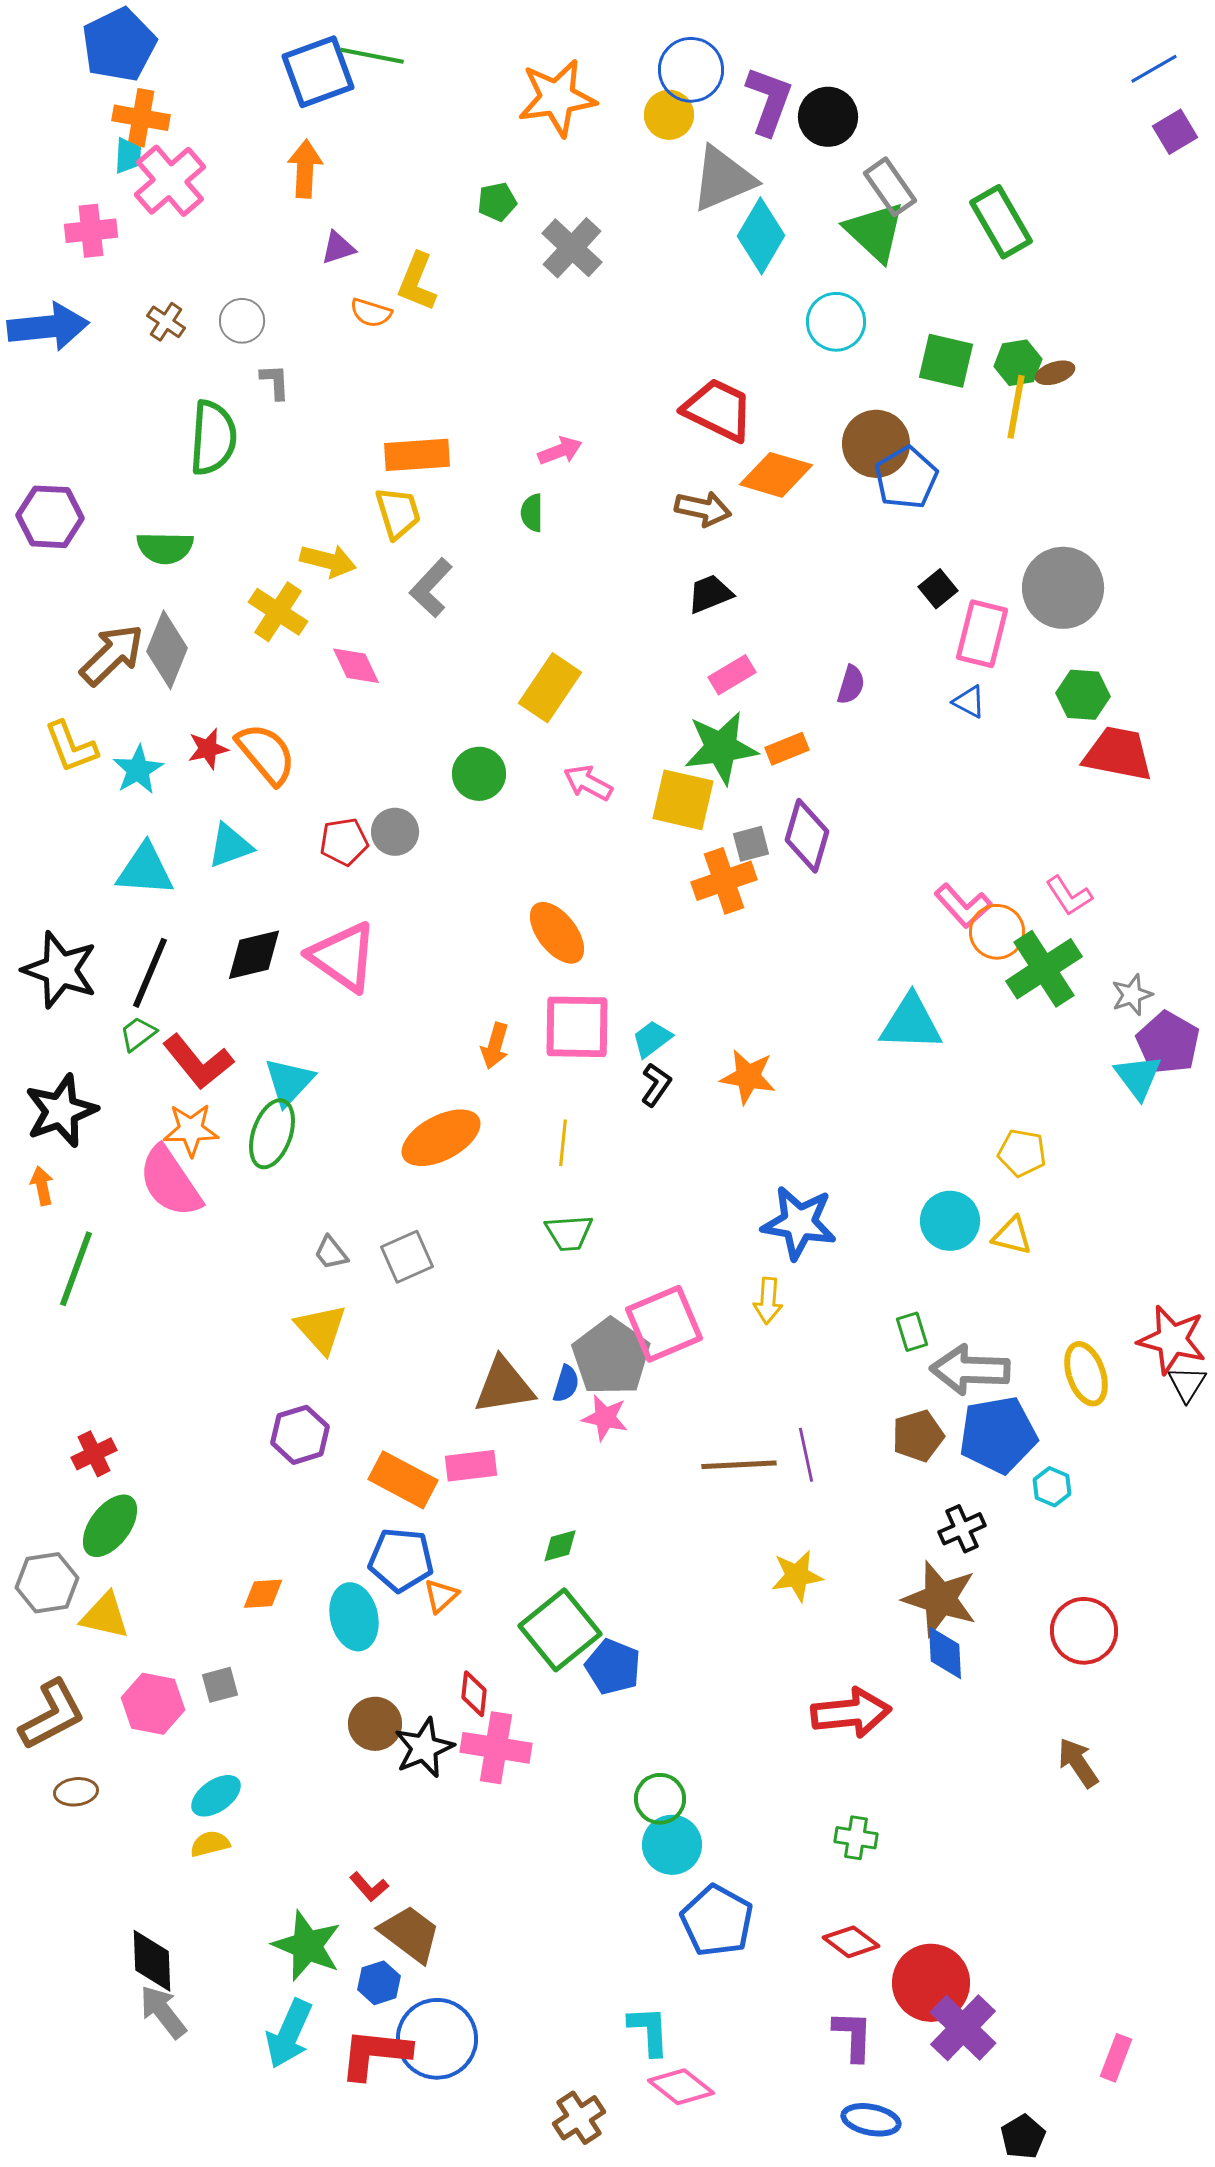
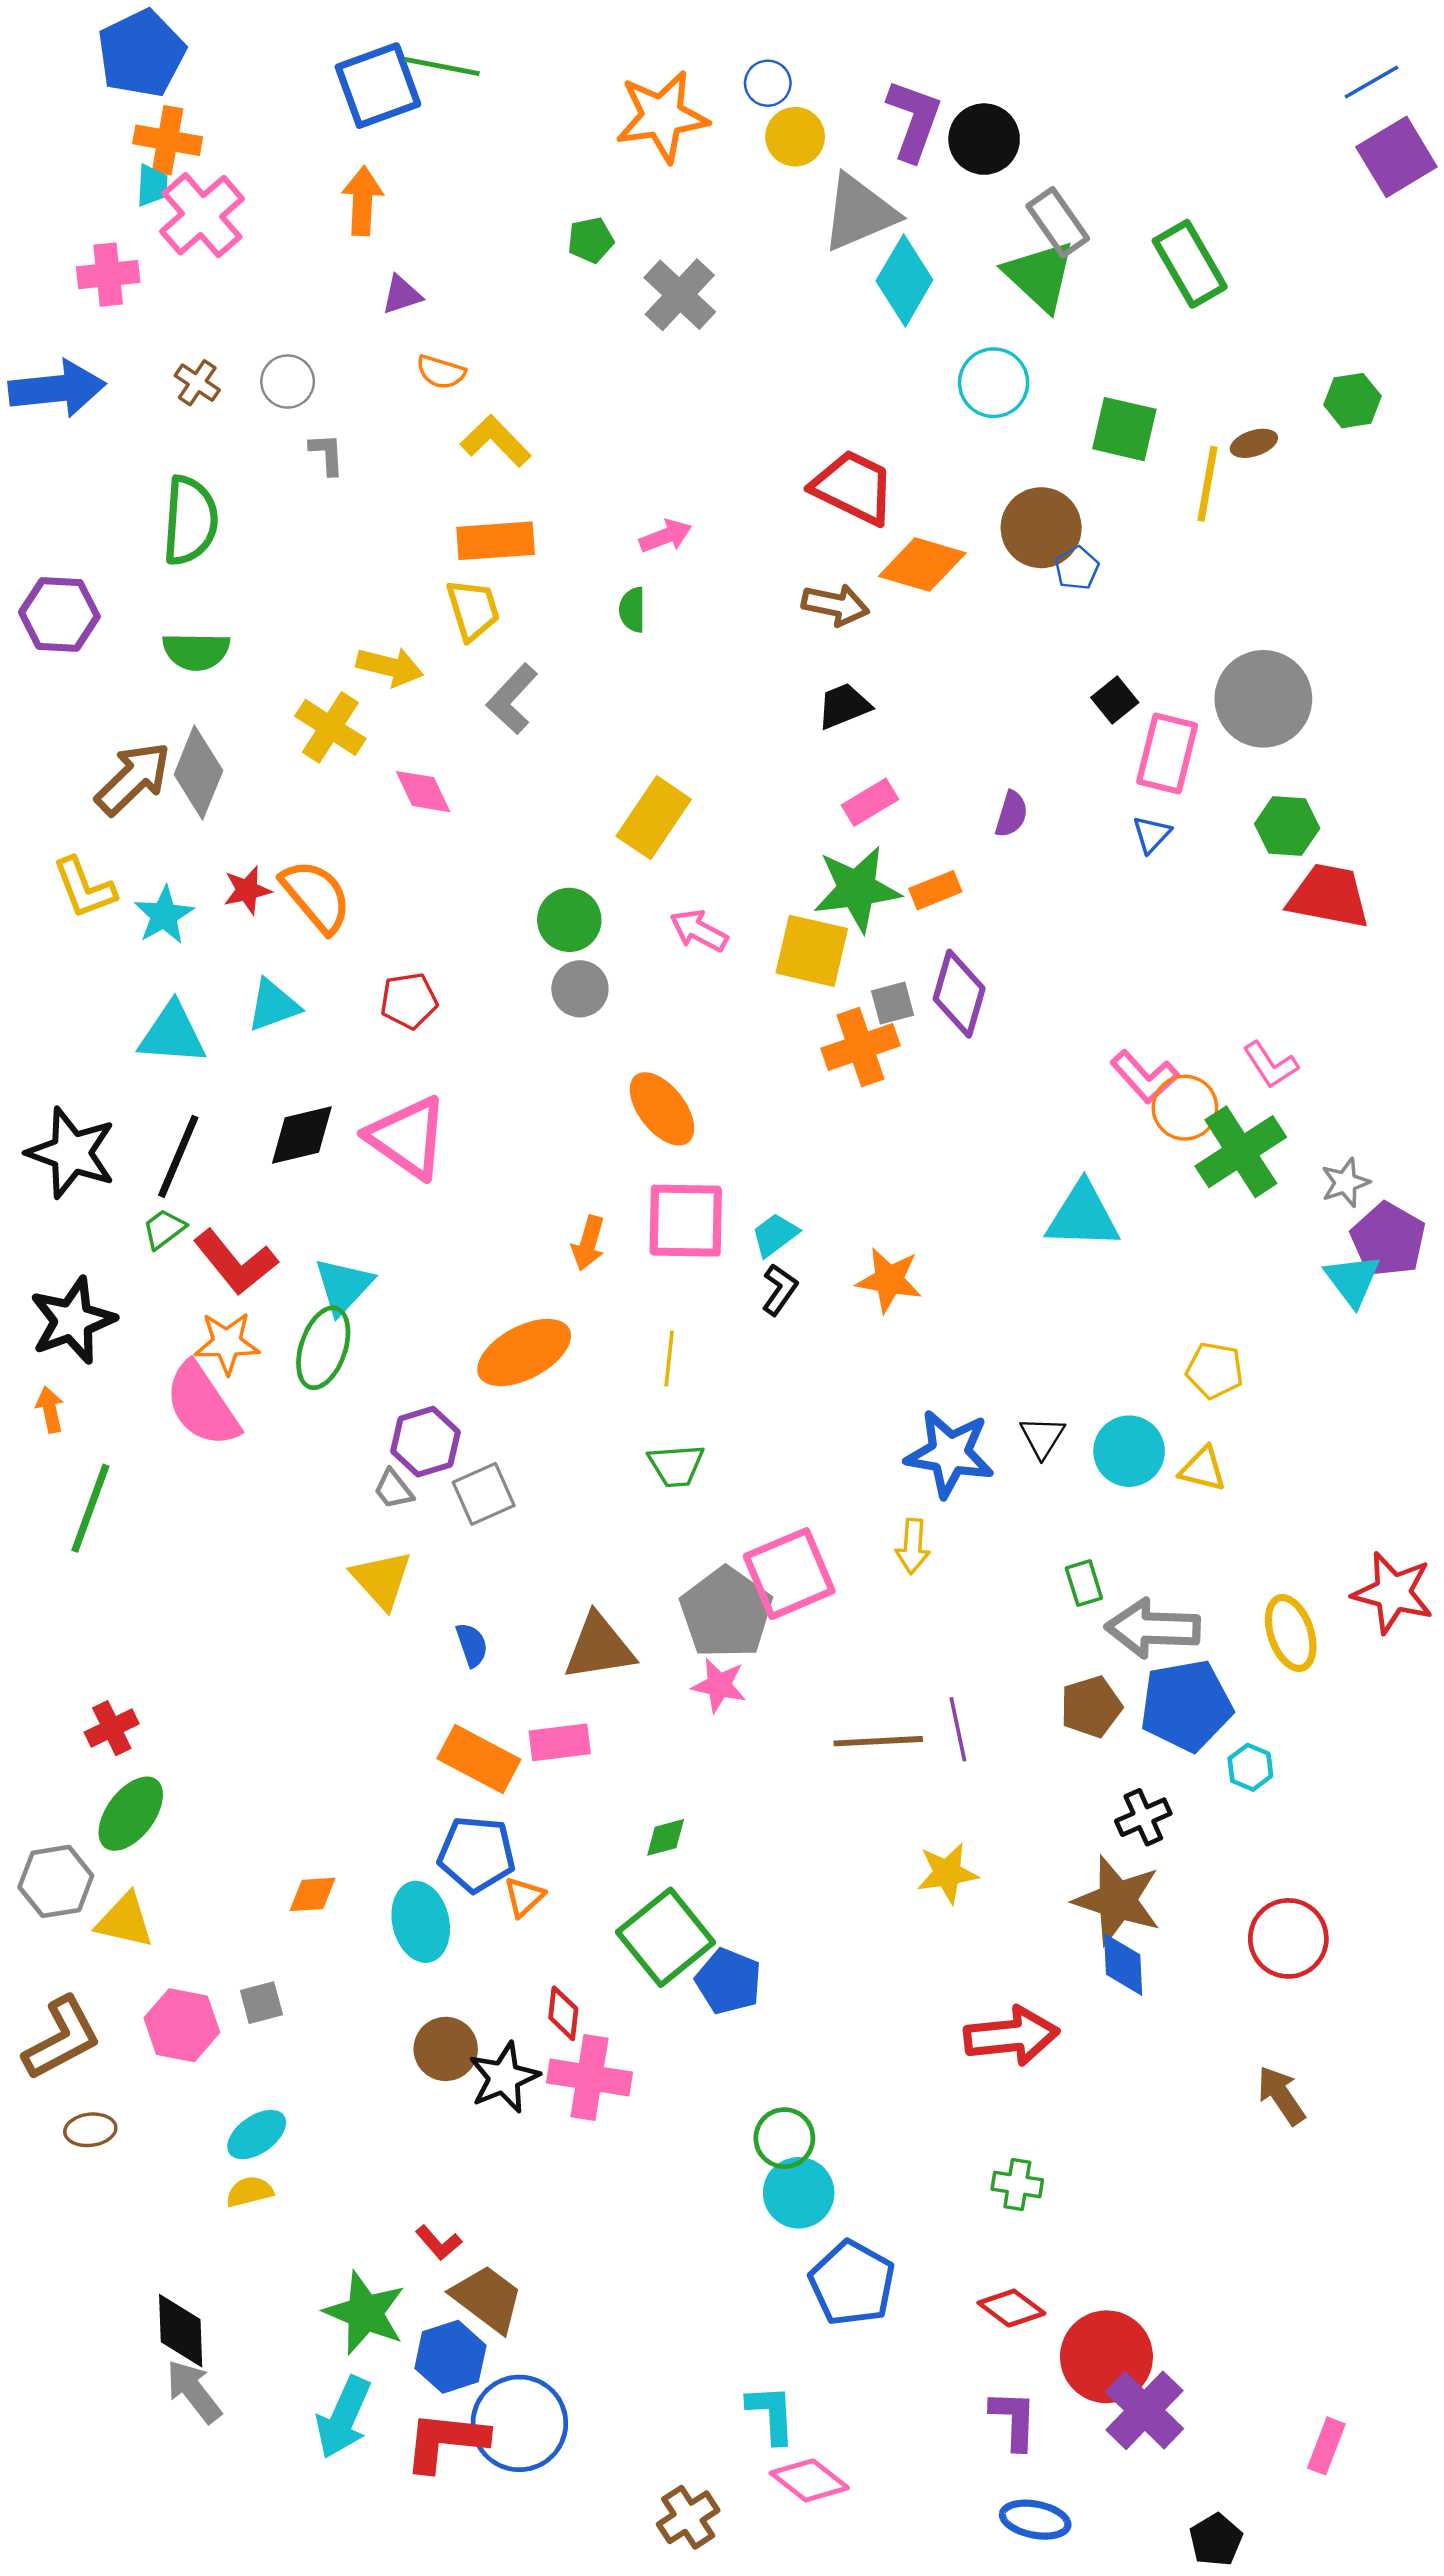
blue circle: (691, 70) -> (768, 83), moved, size x0.6
purple square: (1175, 132) -> (1396, 157), size x1.5
yellow L-shape: (417, 282) -> (496, 441), moved, turned 114
green hexagon: (1018, 363) -> (1352, 401), moved
green semicircle: (213, 438) -> (190, 521), moved
blue pentagon: (906, 478) -> (1077, 568), size x0.6
blue triangle: (969, 702) -> (1152, 834), turned 45
gray circle: (395, 832) -> (580, 989), moved
blue semicircle: (566, 1384) -> (472, 1645), moved, turned -36
black triangle: (1187, 1384) -> (1042, 1437), moved
purple hexagon: (300, 1435) -> (425, 1442), moved
blue hexagon: (379, 1983) -> (450, 2357), size x1.4

